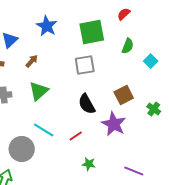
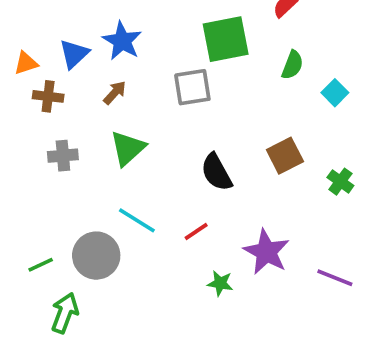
blue star: (47, 26) -> (122, 41), moved
gray square: (85, 65) -> (192, 87), moved
purple star: (114, 124) -> (266, 252), moved
purple line: (134, 171) -> (335, 278), moved

